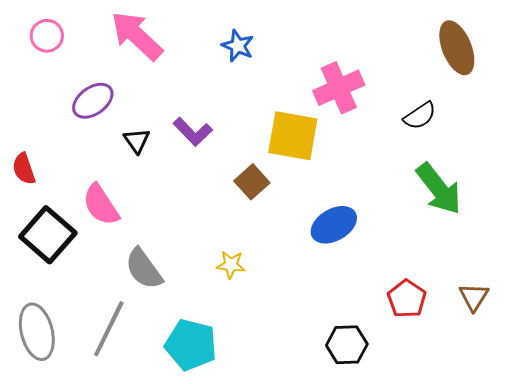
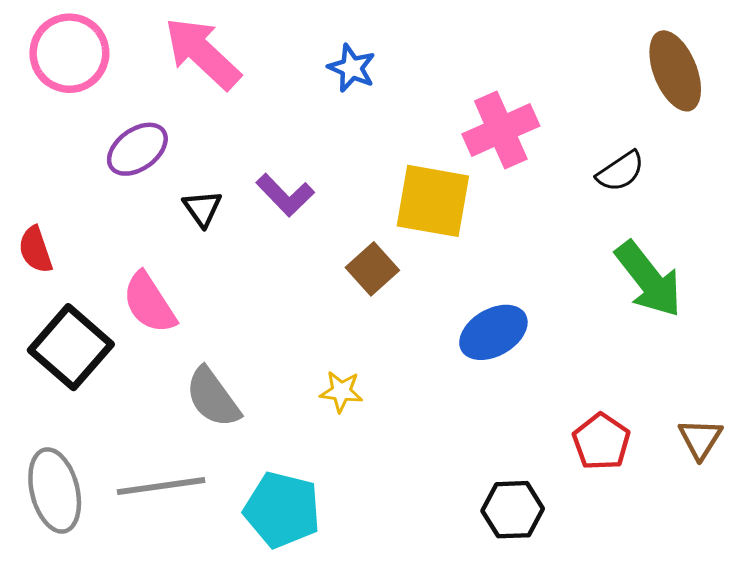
pink circle: (47, 36) -> (69, 53), size x1.6
gray line: (109, 329) -> (161, 486), turned 56

